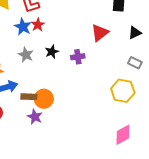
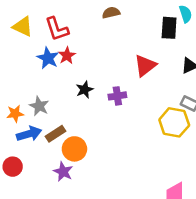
gray star: (26, 55) -> (39, 106), moved
yellow hexagon: (123, 91) -> (174, 122), moved
brown rectangle: (29, 97) -> (56, 134), moved, turned -35

